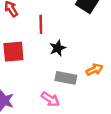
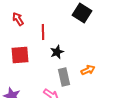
gray rectangle: (66, 78) -> (64, 77), turned 66

